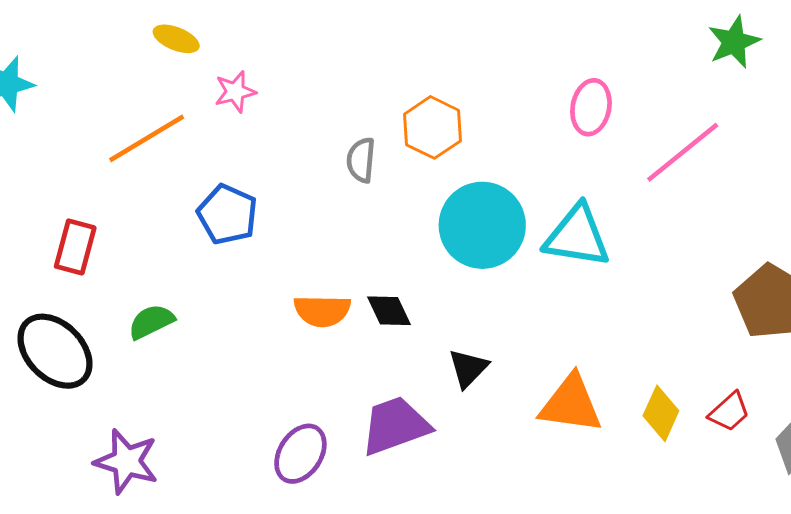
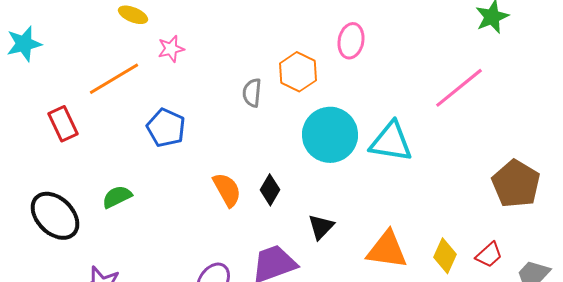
pink ellipse: (591, 107) -> (351, 41), moved
red rectangle: (75, 247) -> (63, 124), moved, turned -40
orange semicircle: (322, 311) -> (227, 190), turned -120
black diamond: (389, 311) -> (270, 190), turned 56

